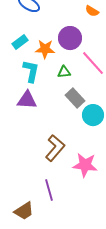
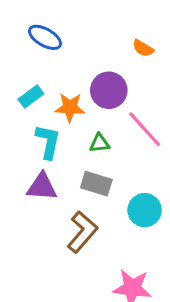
gray rectangle: (75, 98) -> (96, 184), moved, turned -30
brown L-shape: (55, 148) -> (82, 232), moved

